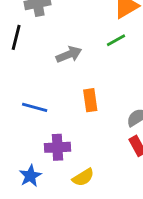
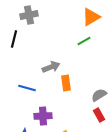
gray arrow: (69, 55) -> (51, 67), moved

